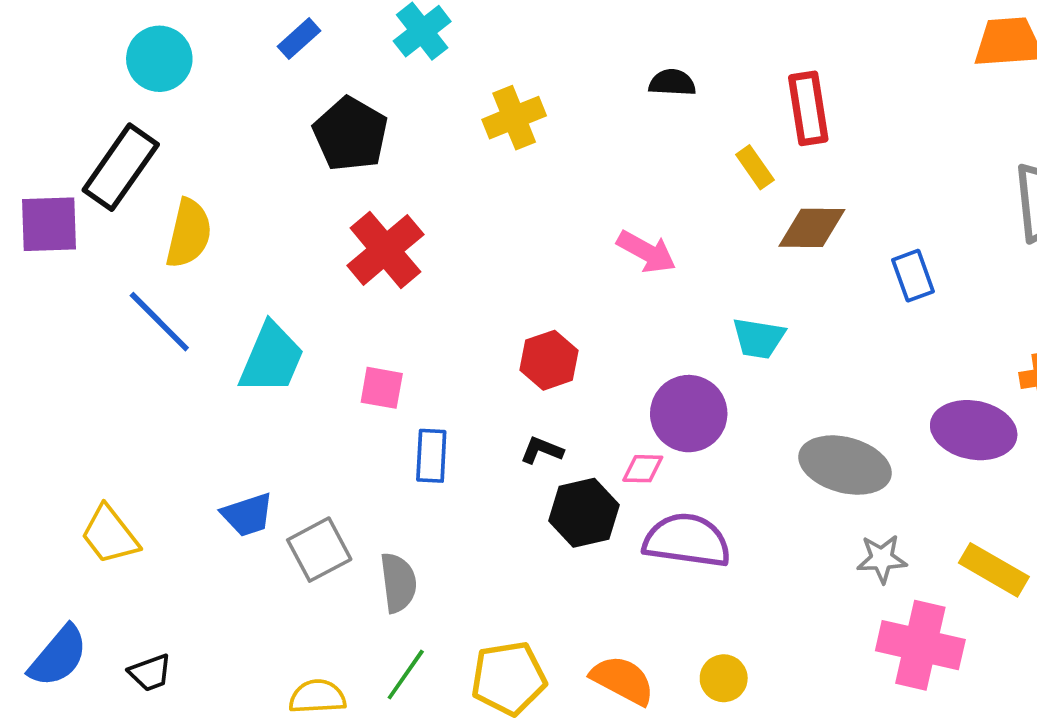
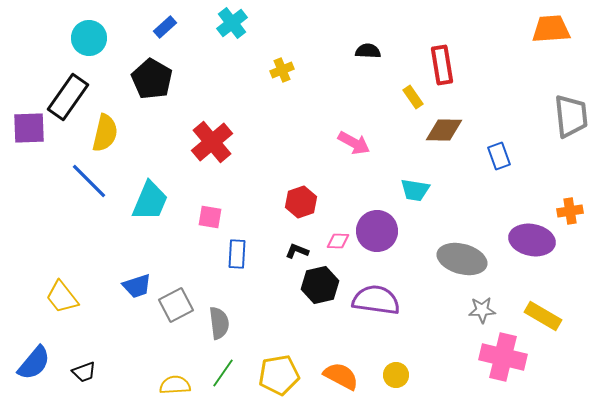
yellow cross: (514, 118) -> (282, 70), size x0.7
black pentagon: (350, 134) -> (152, 79), moved
pink diamond: (643, 469) -> (338, 241), moved

